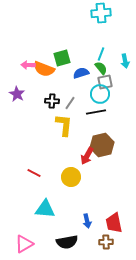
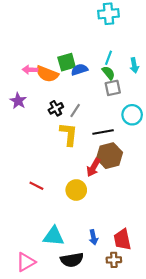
blue semicircle: (81, 73) -> (79, 70), moved
cyan circle: (100, 94) -> (132, 115), moved
black cross: (52, 101) -> (56, 108), turned -32
black line: (96, 112) -> (103, 132), moved
cyan triangle: (45, 209) -> (54, 236), moved

